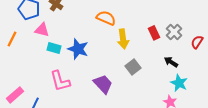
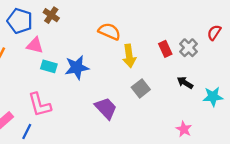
red semicircle: (197, 42) -> (214, 33), moved
blue star: (78, 49) -> (77, 67), turned -30
pink L-shape: (60, 81) -> (40, 105), moved
cyan star: (179, 83) -> (213, 97), moved, turned -30

